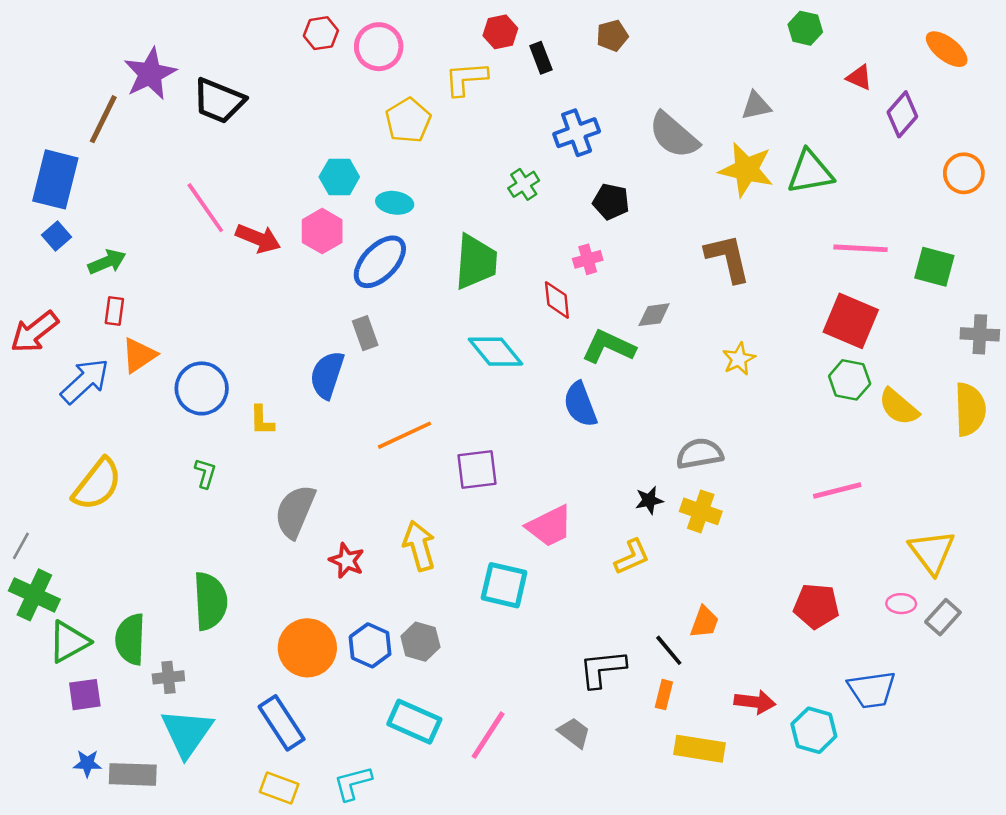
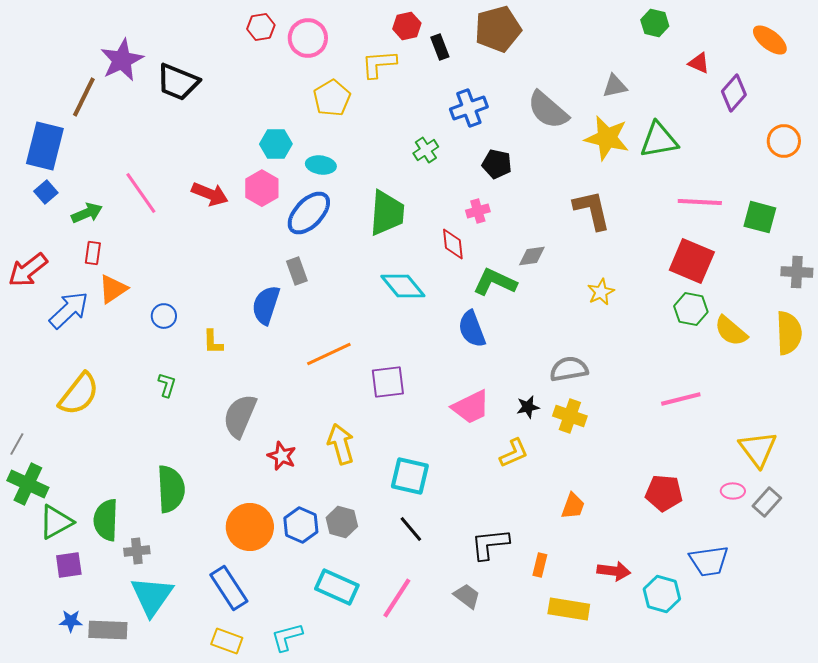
brown pentagon: (612, 36) -> (498, 29), size x1.8
pink line: (205, 208) -> (141, 193), moved
blue circle: (202, 388) -> (164, 316), size x0.6
pink trapezoid: (550, 526) -> (471, 407), moved
black line: (669, 650) -> (411, 529), moved

